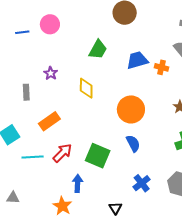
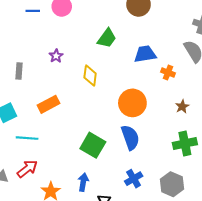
orange cross: (162, 67) -> (168, 72), moved
gray rectangle: (26, 92) -> (19, 71), moved
blue semicircle: (133, 143) -> (130, 137), size x1.4
red arrow: (62, 153) -> (27, 169), moved
blue arrow: (78, 183) -> (83, 182), moved

